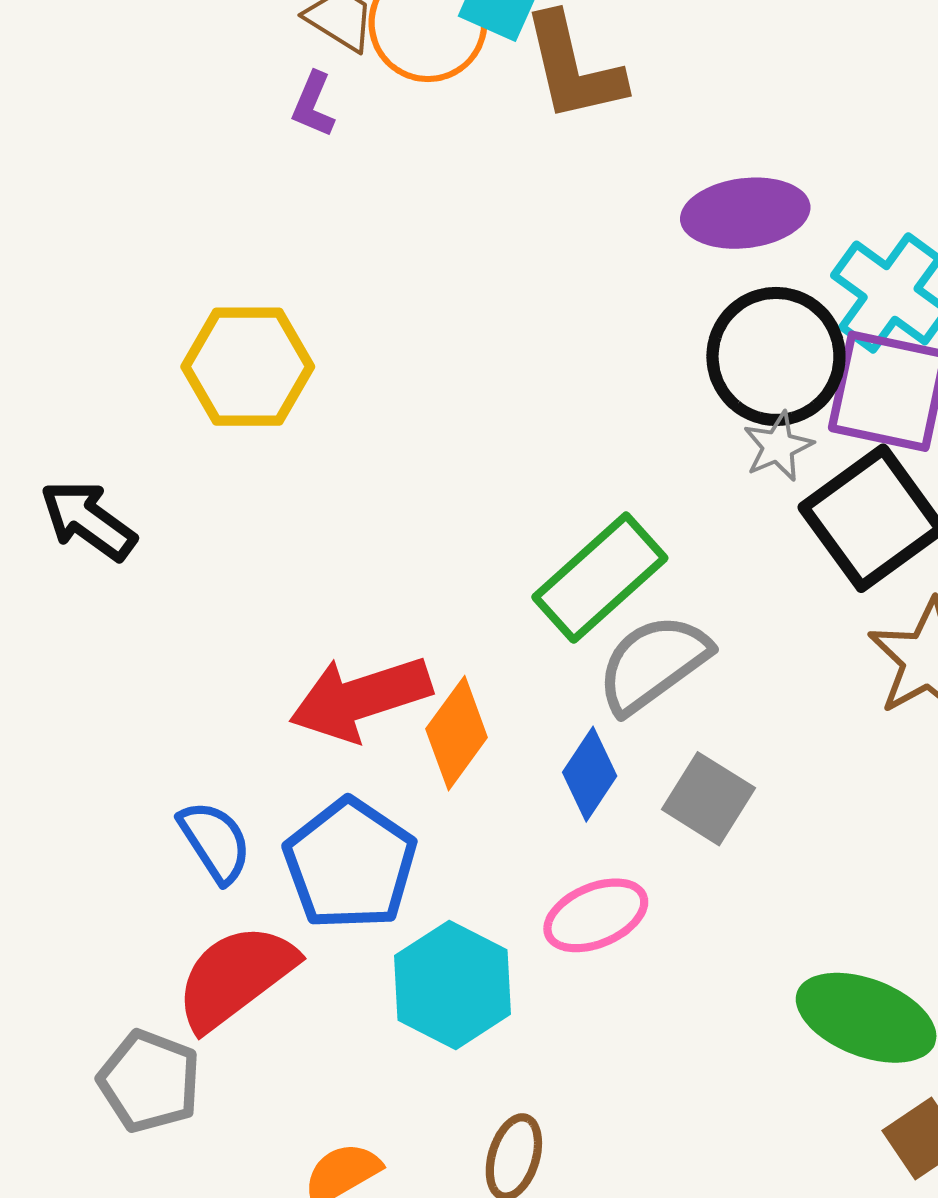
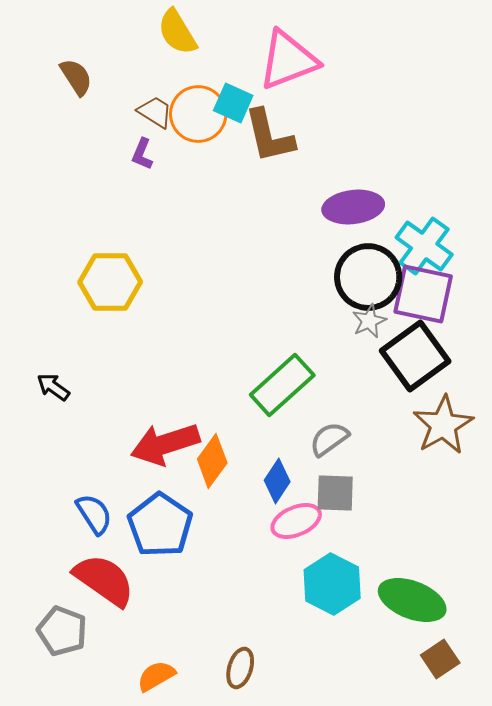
black arrow: (88, 520) -> (53, 387), moved, size x0.7
gray semicircle: (653, 664) -> (329, 439), moved, size x0.7
gray square: (708, 799) -> (335, 493), turned -30
pink ellipse: (596, 915) -> (296, 521), moved
red semicircle: (235, 977) -> (104, 580), turned 72
cyan hexagon: (452, 985) -> (332, 584), moved

